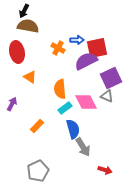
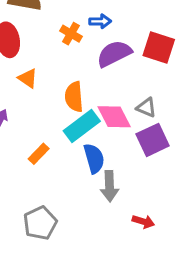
red square: (97, 48) -> (159, 47), moved, turned 30
purple square: (111, 78) -> (153, 140), moved
cyan rectangle: (65, 108) -> (82, 126), size x1.6
gray arrow: (83, 147) -> (109, 186), turned 30

